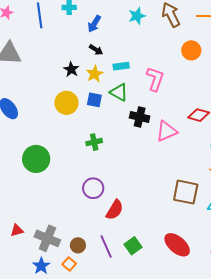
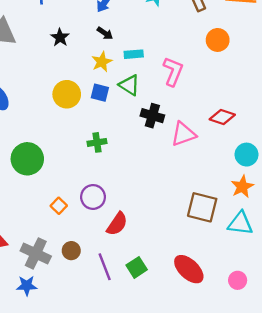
black star: (71, 69) -> (60, 37), moved
brown circle: (78, 245) -> (71, 251), moved
orange square: (69, 264) -> (59, 206), moved
blue star: (41, 266) -> (27, 286), turned 30

